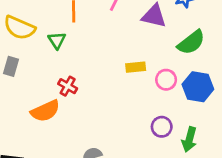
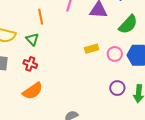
red cross: (68, 86) -> (30, 64), moved

